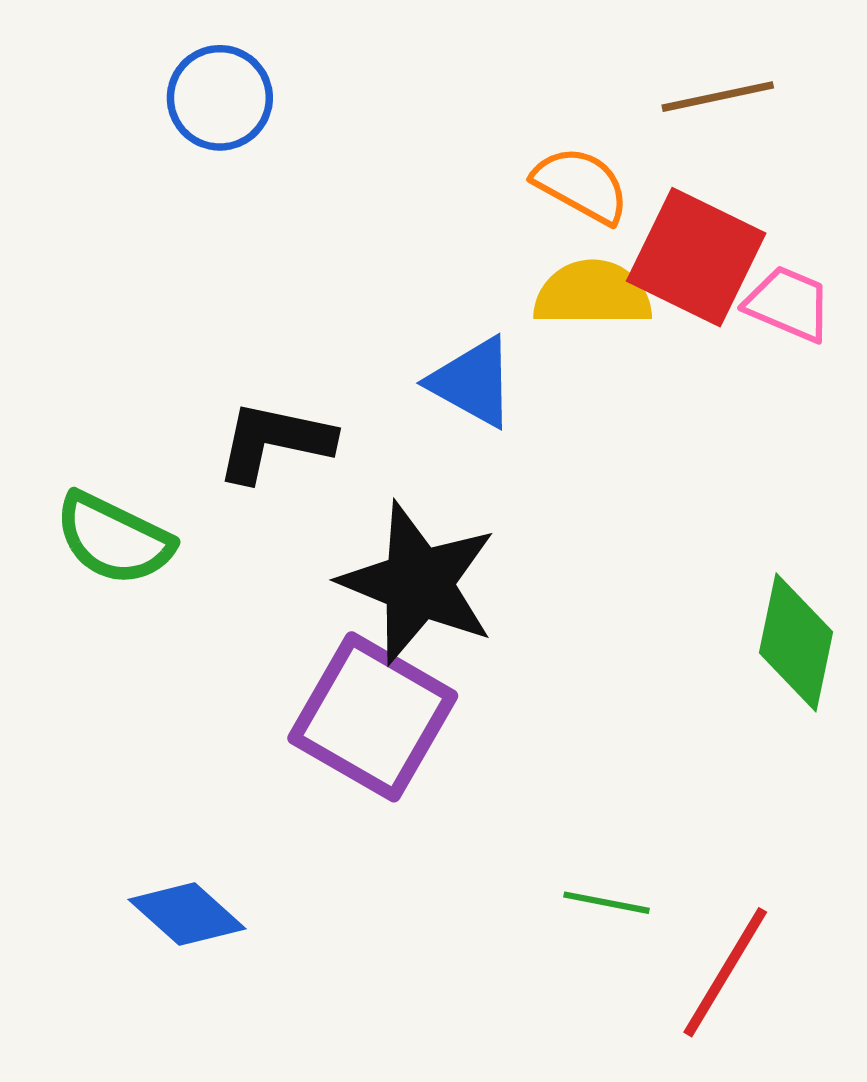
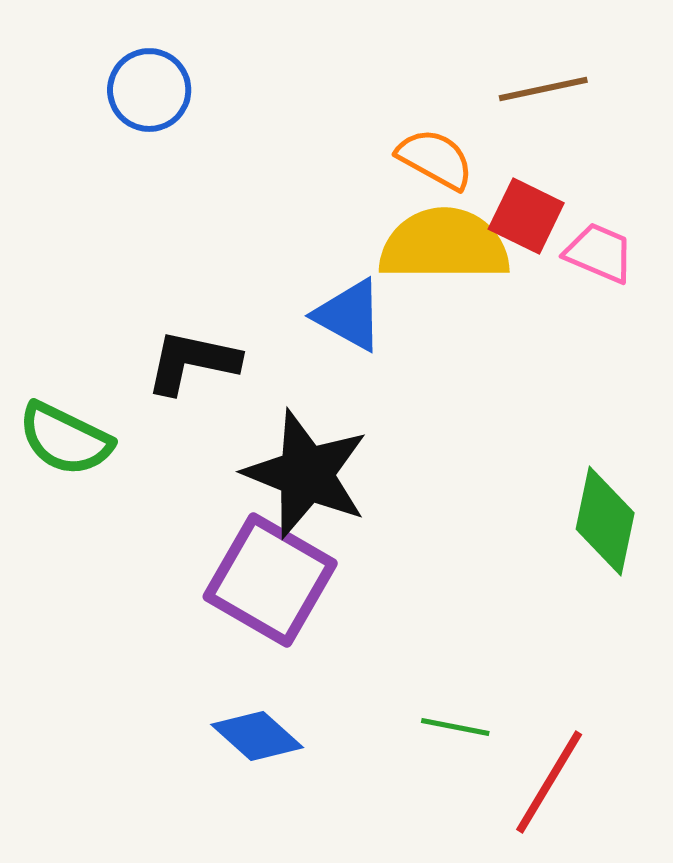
red square: (696, 257) -> (526, 216), size x0.7
yellow semicircle: (593, 294) -> (444, 245), size x1.4
blue diamond: (187, 914) -> (257, 736), moved

